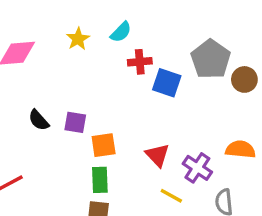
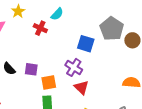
yellow star: (78, 39) -> (18, 11), moved
red cross: (140, 62) -> (40, 28), moved, turned 32
purple cross: (197, 168) -> (74, 67), moved

